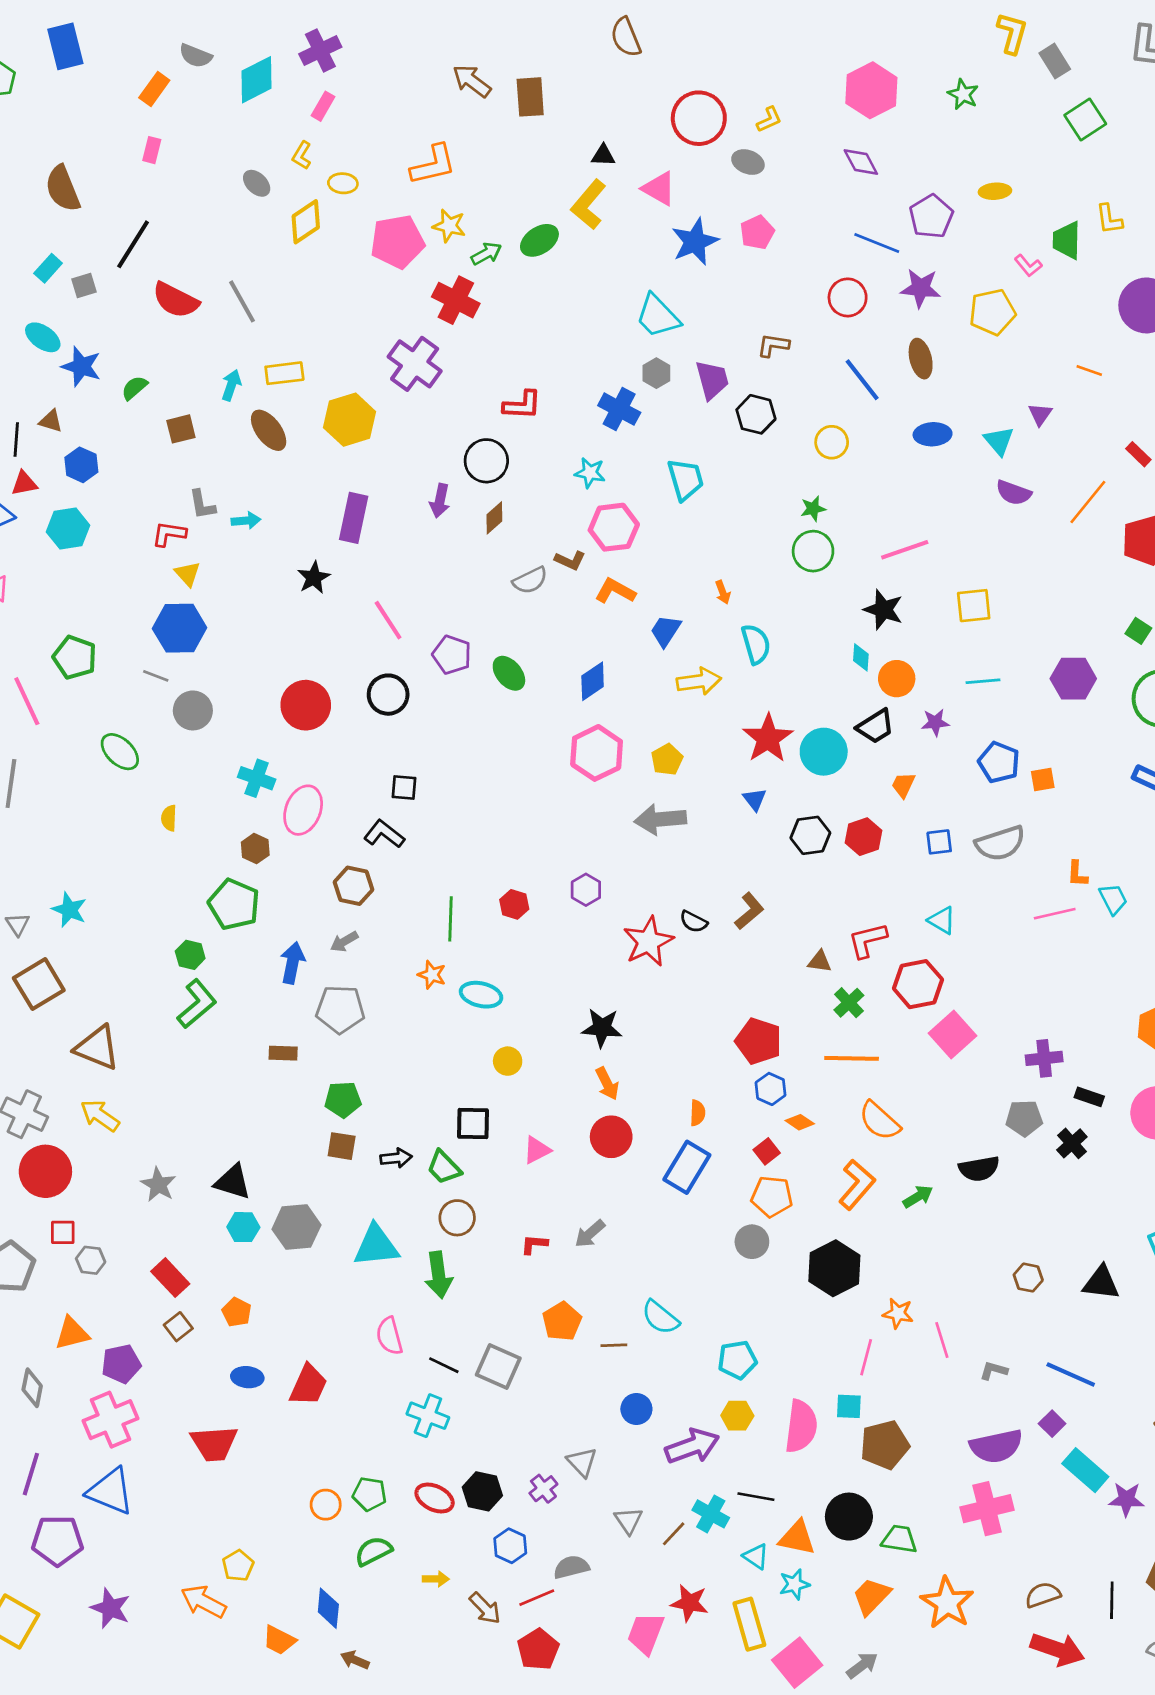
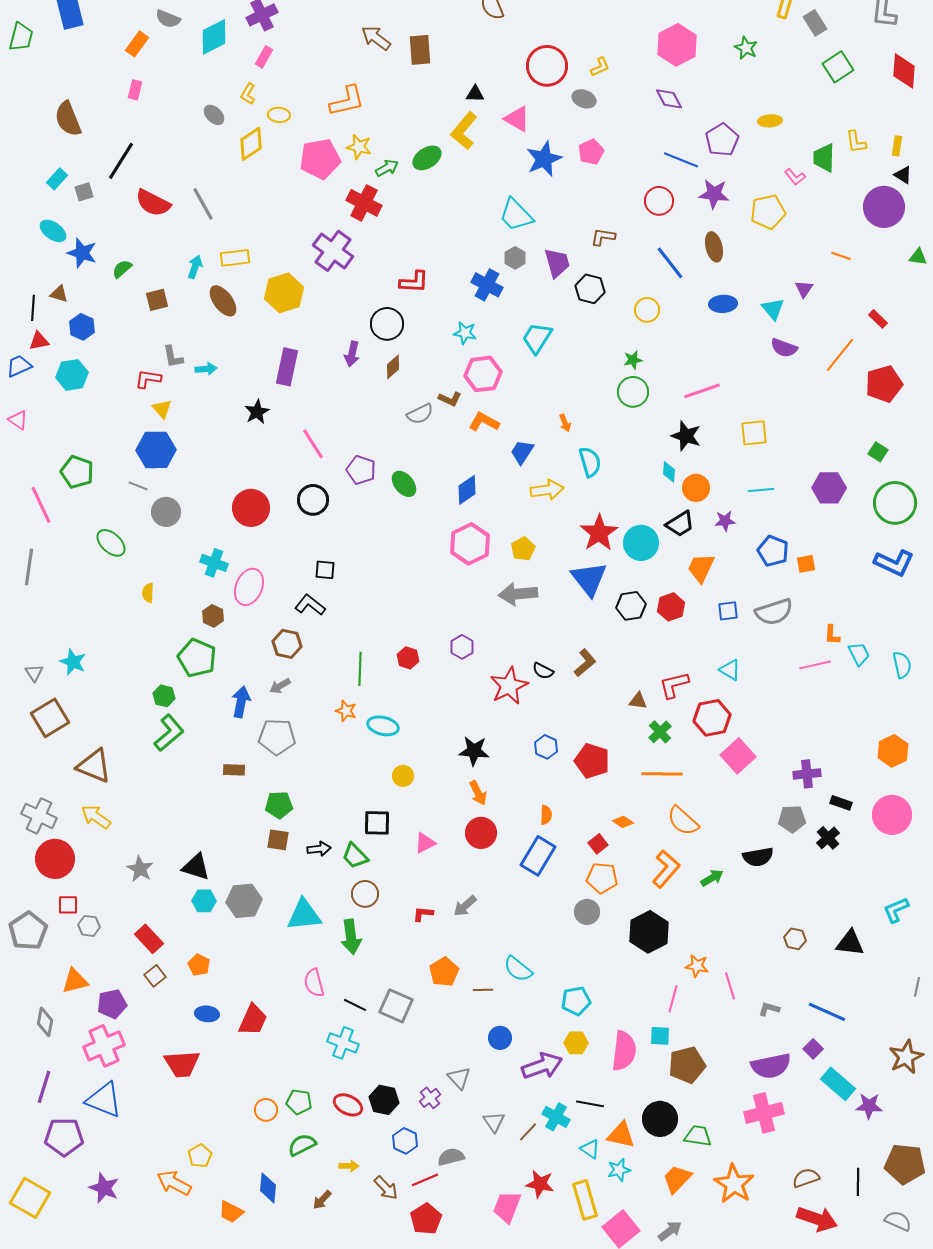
cyan trapezoid: (686, 479) -> (537, 338), turned -132
orange trapezoid: (903, 785) -> (701, 568), size x1.5
blue triangle: (755, 799) -> (589, 579), size x2.0
blue hexagon: (771, 1089) -> (546, 747), moved
brown arrow: (355, 1660) -> (322, 1200), moved, turned -70

